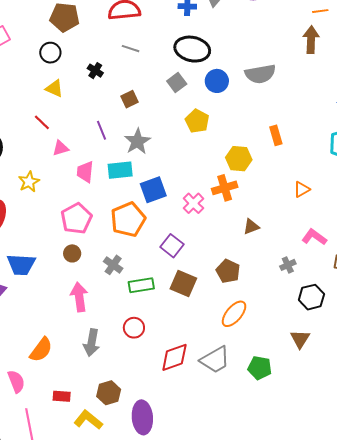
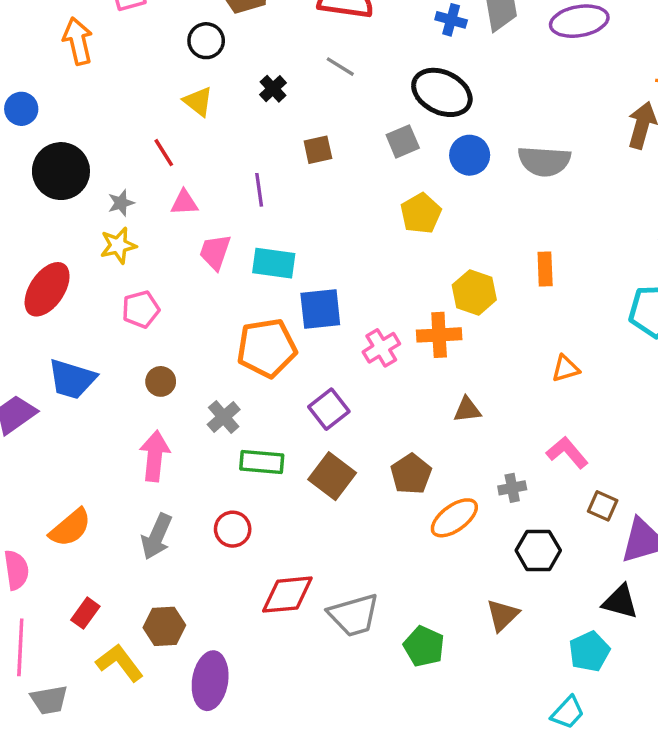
gray star: (137, 141) -> (121, 203), moved, size x0.6
pink pentagon: (76, 219) -> (141, 309), moved, size x0.7
orange ellipse: (234, 314) -> (454, 518), moved
red rectangle: (62, 396) -> (85, 613), turned -72

